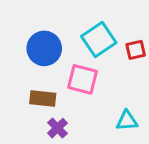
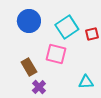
blue circle: (44, 48) -> (29, 21), moved
brown rectangle: (43, 99) -> (29, 67), turned 54

